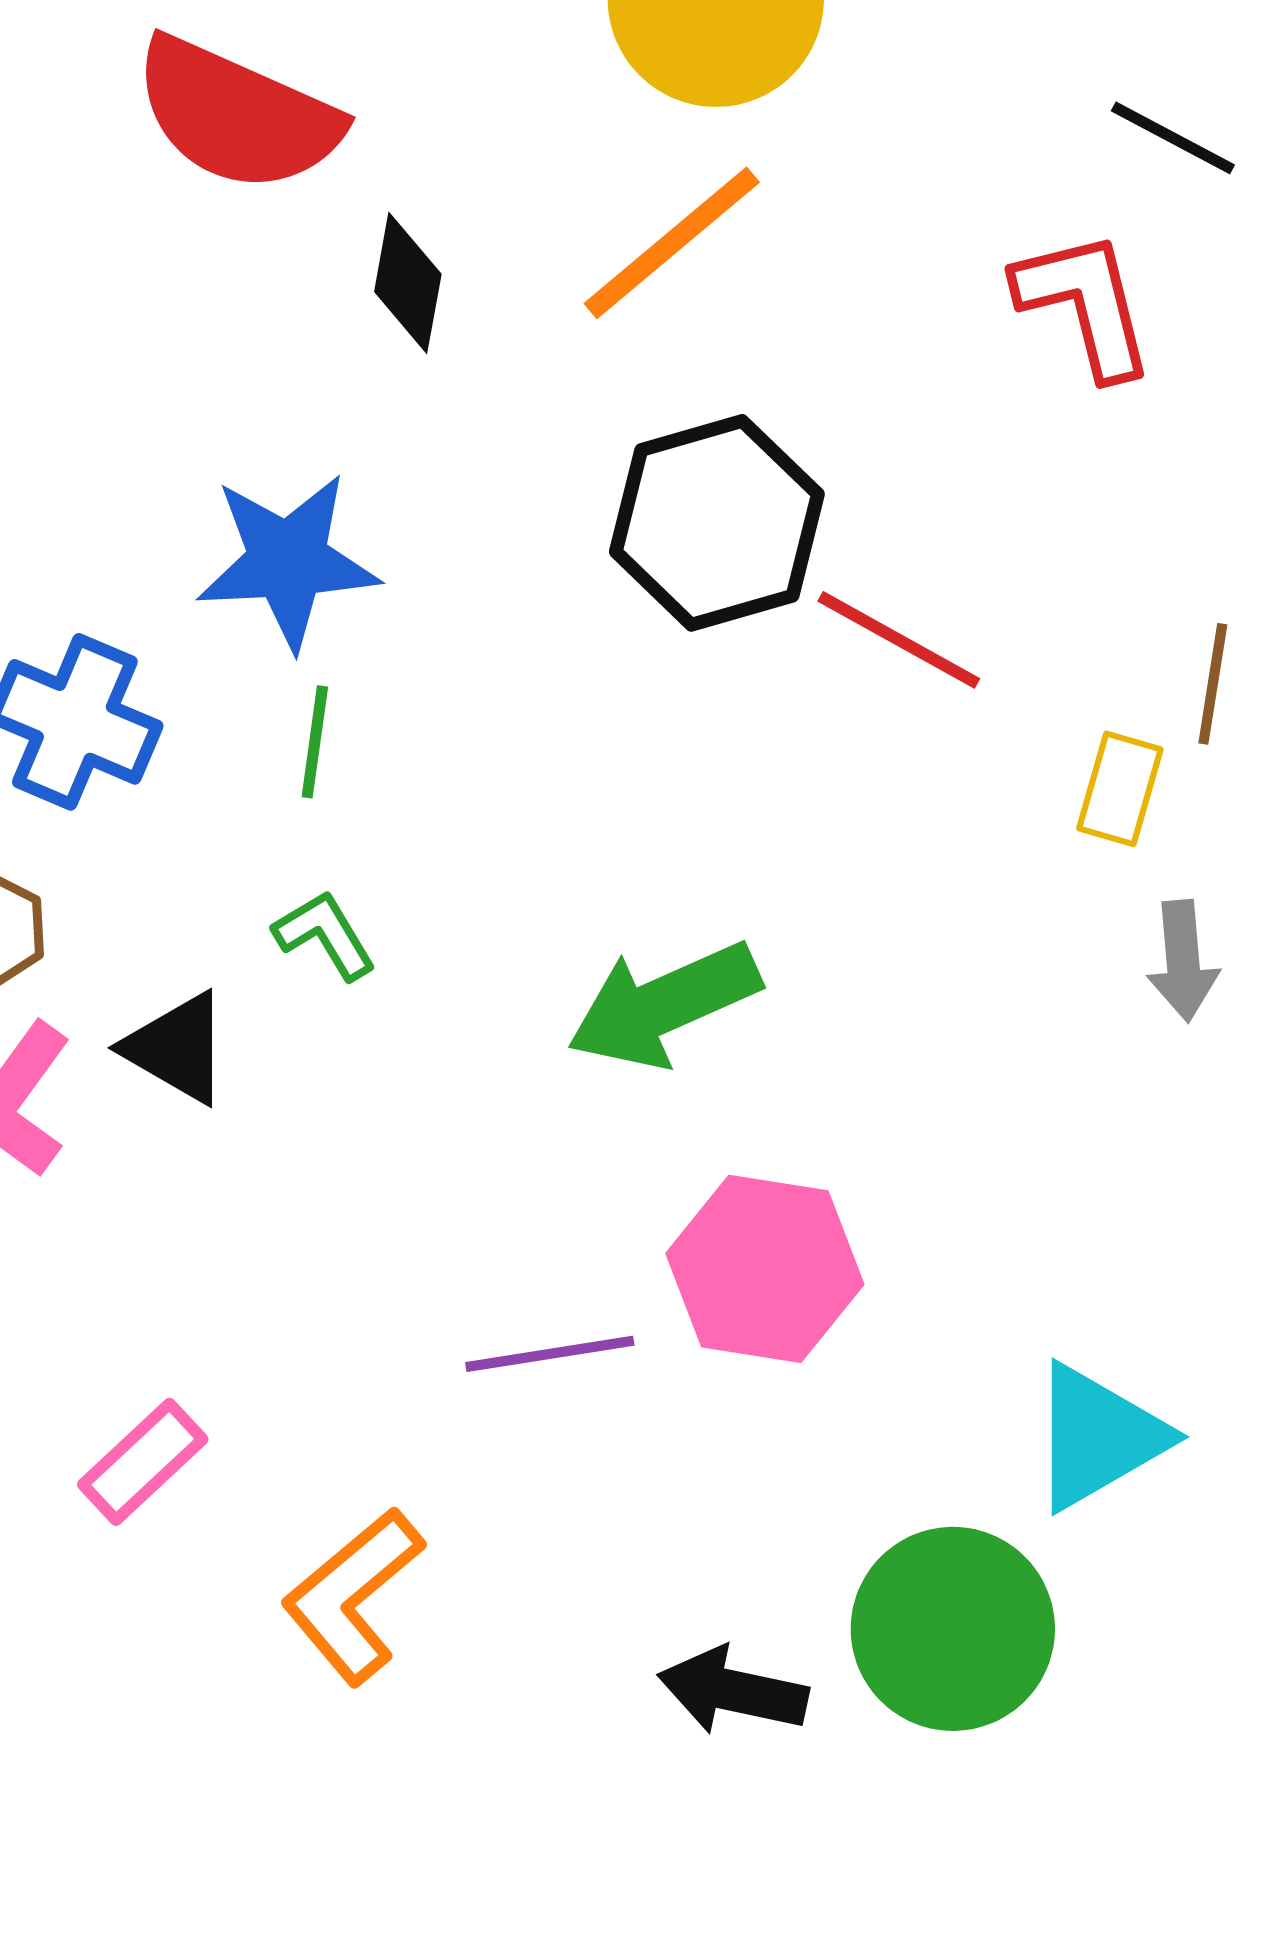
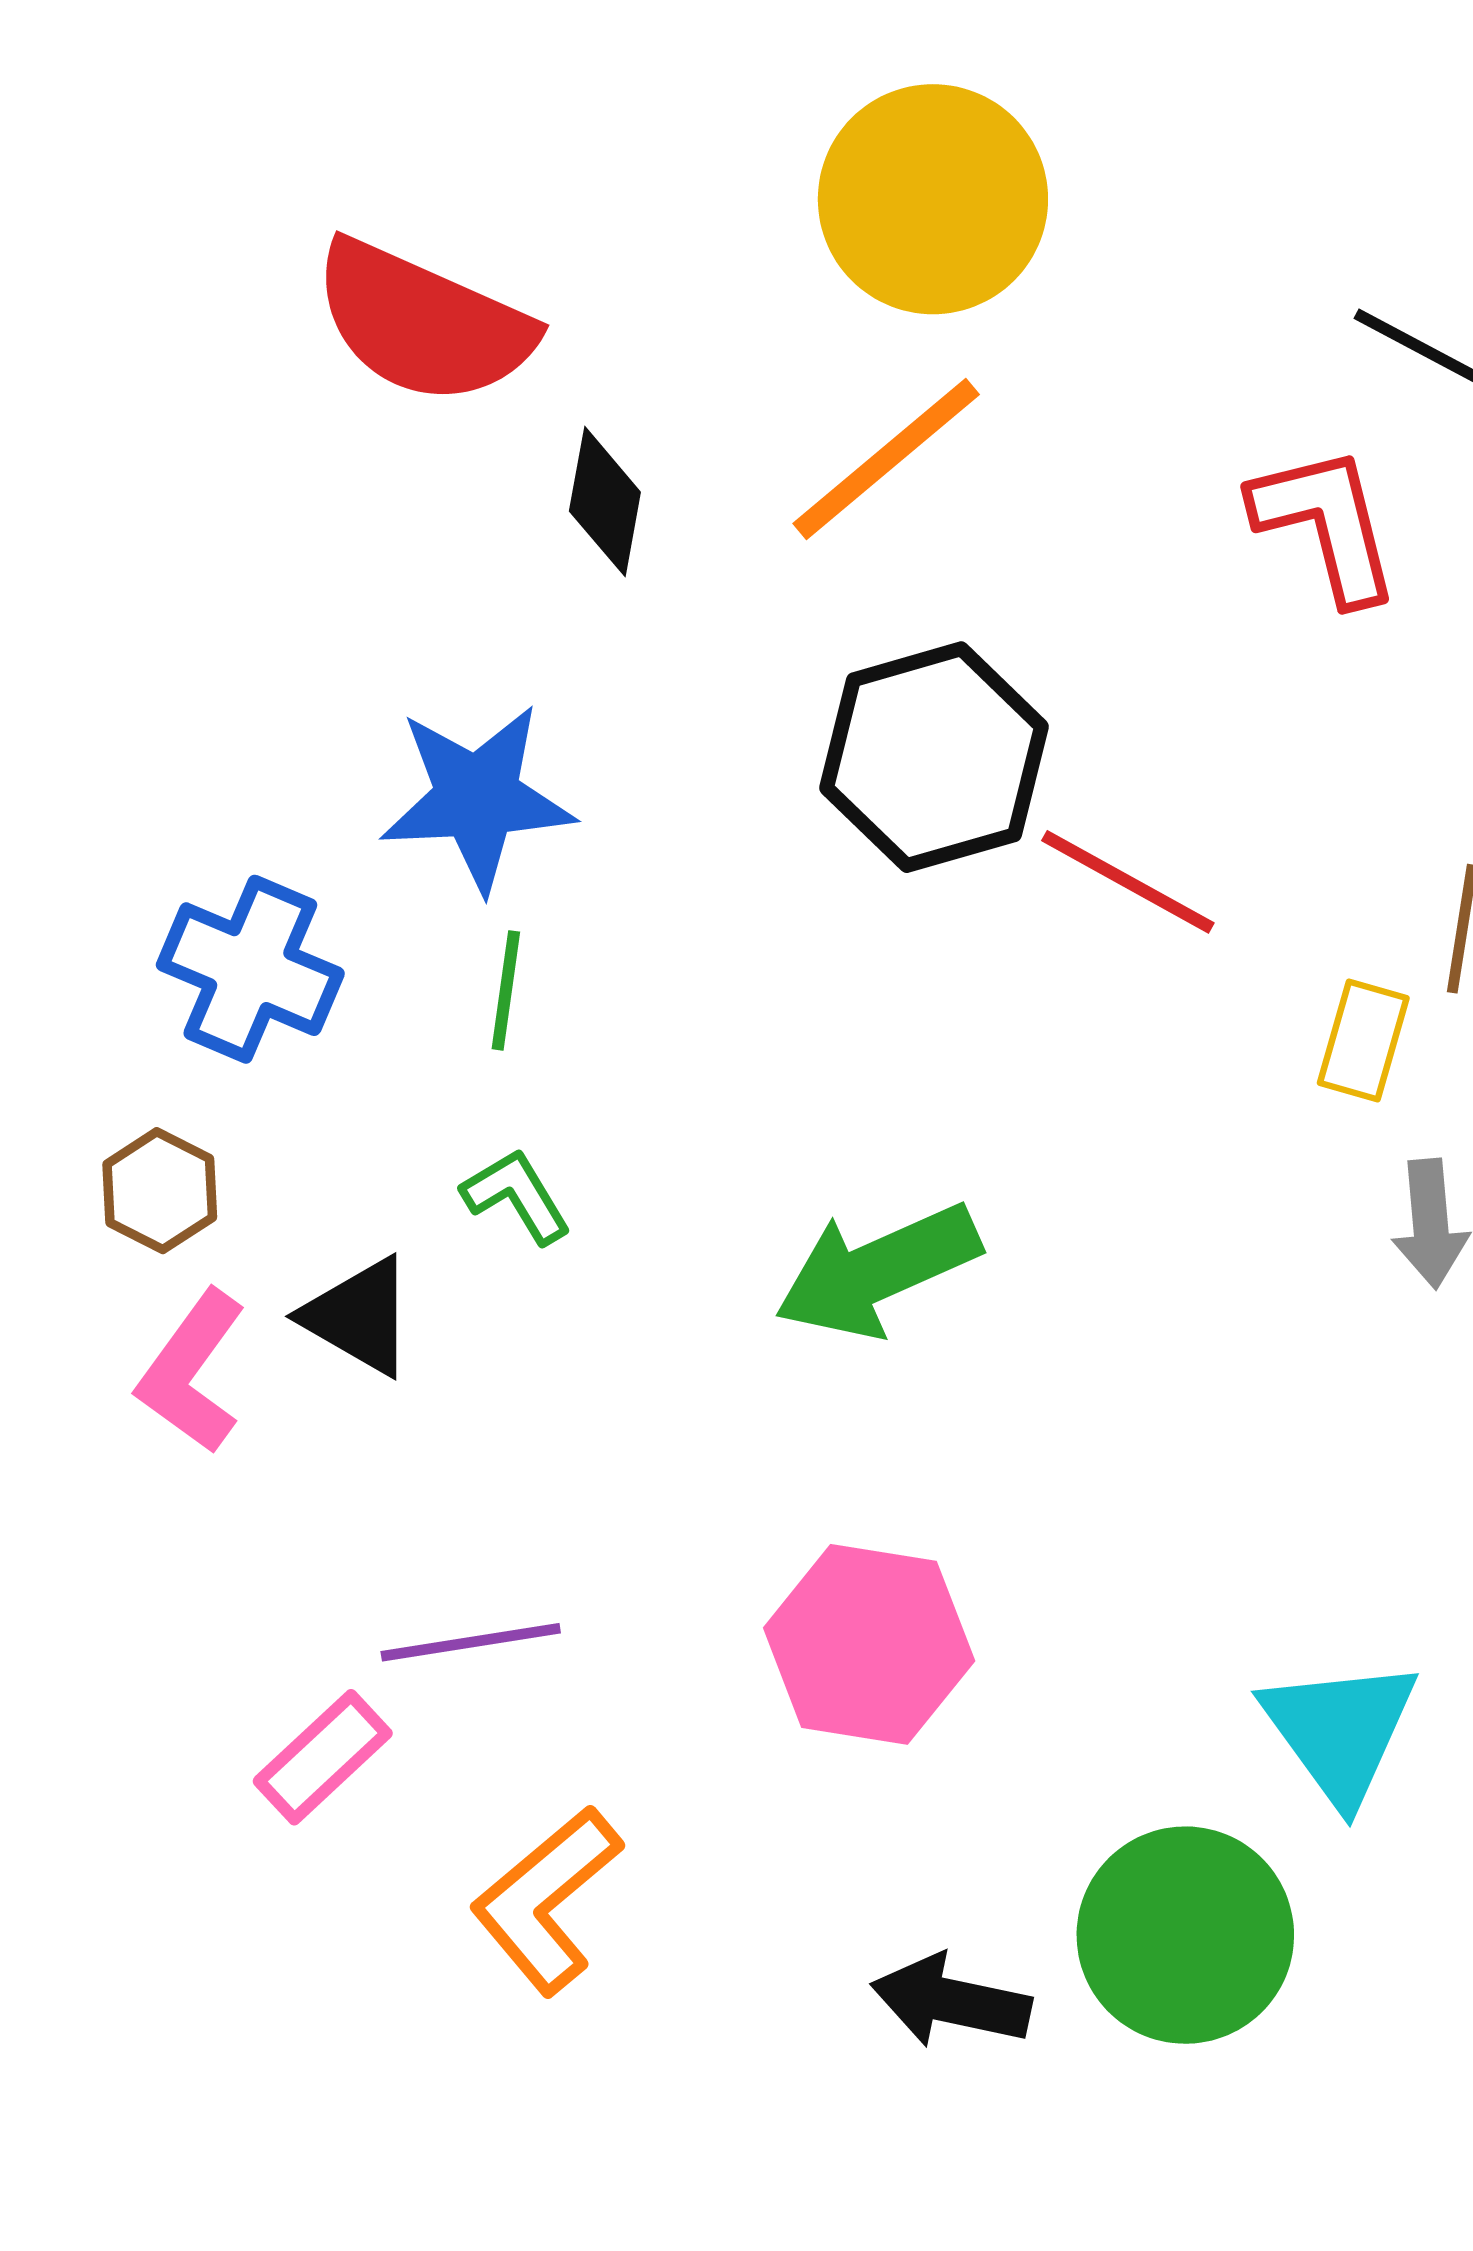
pink hexagon: (765, 1269) -> (869, 1644), moved
purple line: (550, 1354) -> (471, 1642), moved
cyan triangle: (1098, 1437) -> (1340, 1731), turned -36

